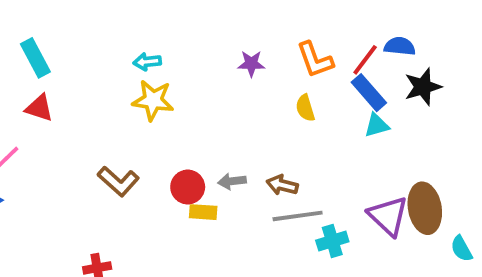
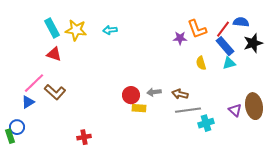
purple star: (251, 64) -> (180, 38), moved
yellow star: (153, 100) -> (76, 30), moved
yellow semicircle: (305, 108) -> (201, 63), moved
brown L-shape: (118, 181) -> (55, 92), moved
purple triangle: (388, 216) -> (235, 110), size x0.6

